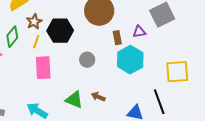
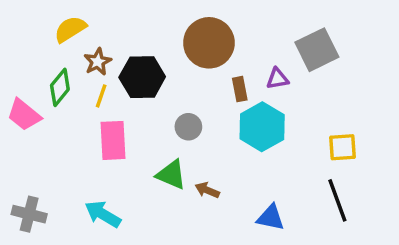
yellow square: (177, 72) -> (343, 147), size x0.7
green triangle: (74, 100) -> (171, 175), moved
black line: (159, 102) -> (337, 200), moved

